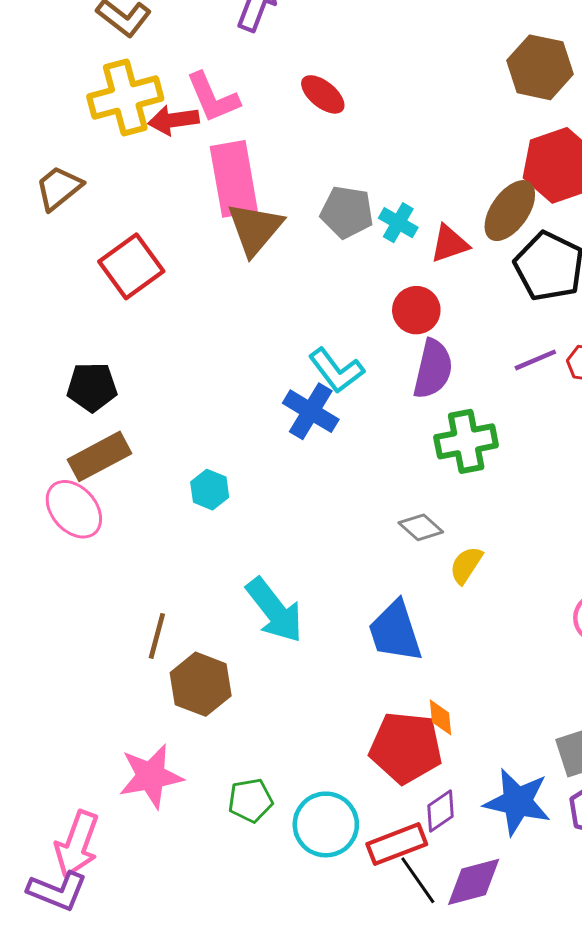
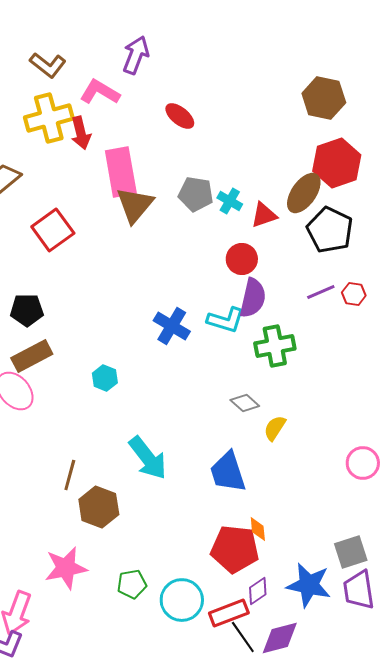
pink L-shape: (213, 97) -> (100, 92), moved, turned 144
red arrow: (173, 120) -> (81, 133), turned -96
cyan L-shape: (336, 370) -> (226, 320), moved, turned -36

